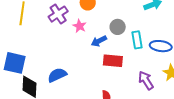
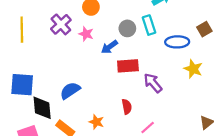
cyan rectangle: (137, 40) -> (149, 25), moved
purple arrow: (146, 80) -> (153, 83), moved

